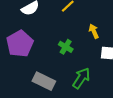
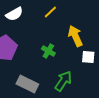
yellow arrow: (94, 31) -> (75, 36), size x1.5

